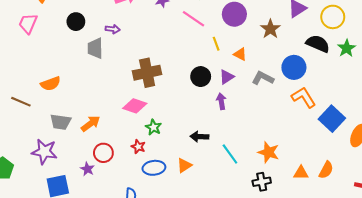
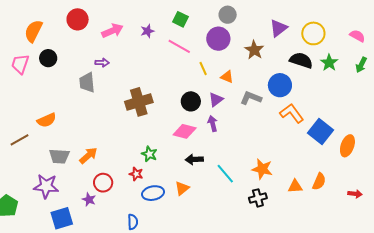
black circle: (76, 22) -> (48, 58), moved
brown line: (21, 102) -> (19, 140), turned -48
pink diamond: (135, 106) -> (185, 131), moved

